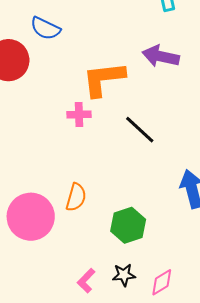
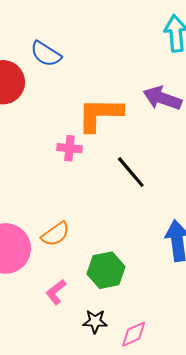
orange semicircle: (76, 197) -> (55, 234), turned 32
pink L-shape: (86, 281) -> (56, 292), moved

